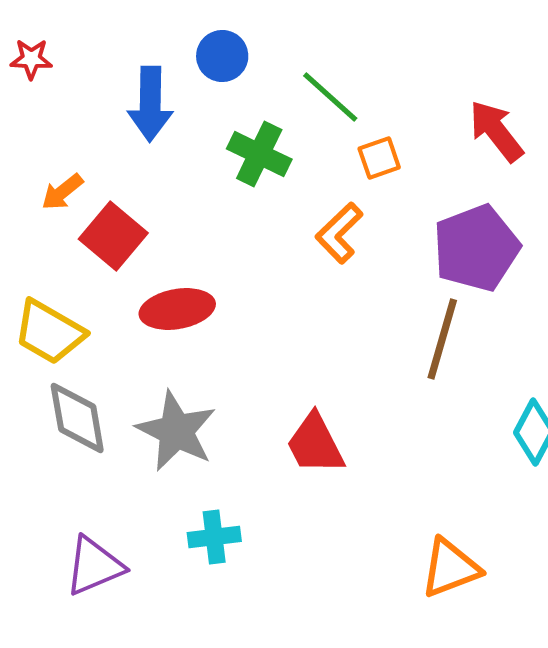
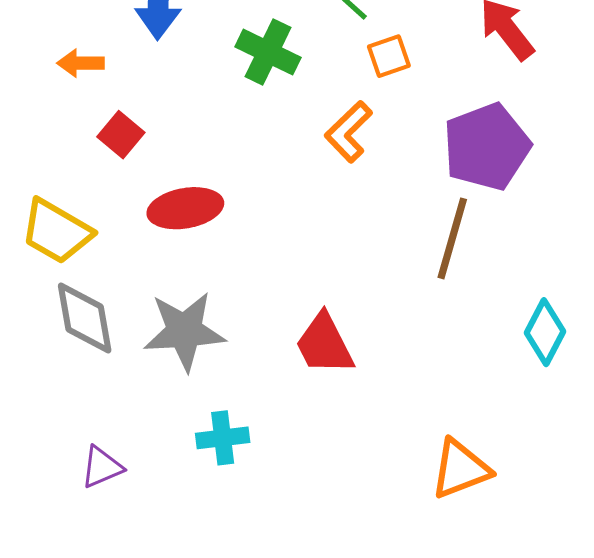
orange arrow: (62, 192) -> (81, 63), moved, turned 39
red square: (113, 236) -> (121, 135), size x0.7
gray star: (176, 431) -> (184, 331), turned -30
purple triangle: (94, 566) -> (102, 467), size x0.7

